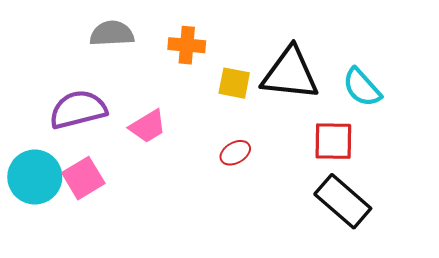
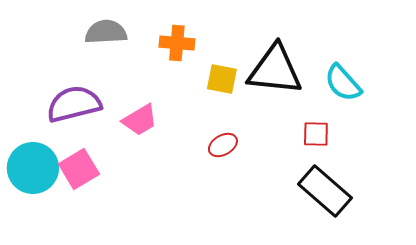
red square: (333, 141) -> (316, 134), size x0.7

